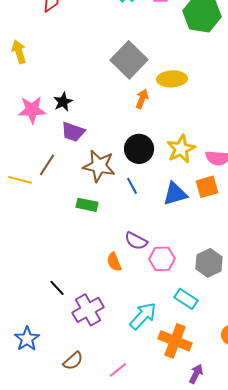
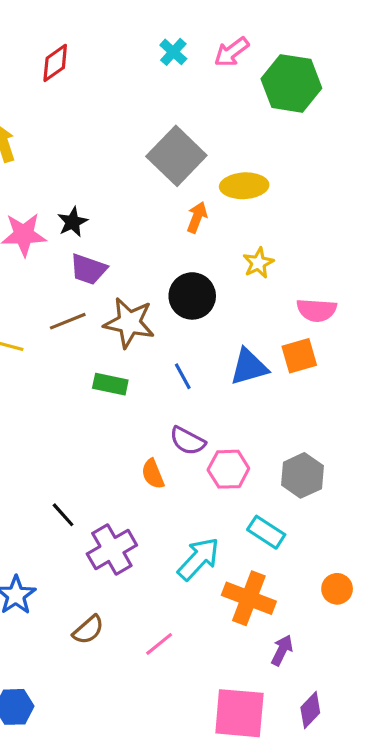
yellow star: (181, 149) -> (258, 263), moved, size x0.7
brown line: (47, 165) -> (68, 321), moved, turned 35
blue line: (132, 186) -> (183, 376), moved

